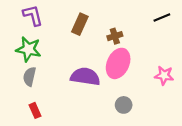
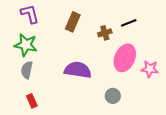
black line: (162, 17) -> (129, 23), moved
pink ellipse: (118, 63) -> (125, 58), moved

